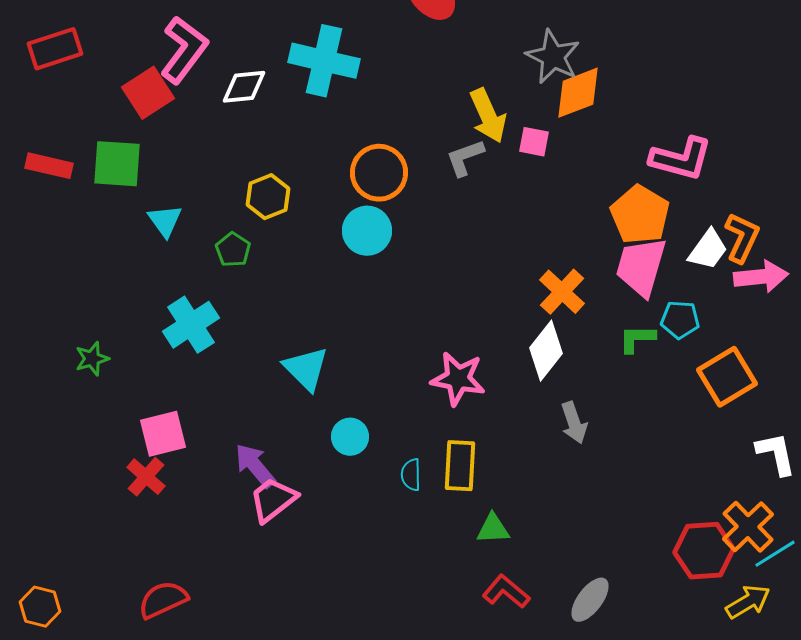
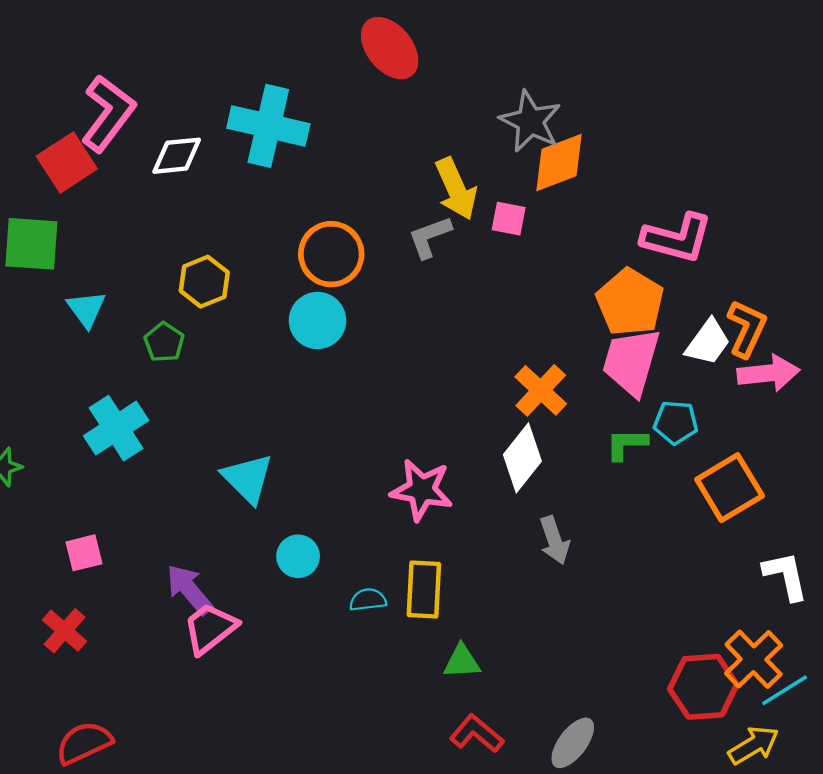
pink square: (163, 434) -> (84, 553), size x0.7
cyan semicircle: (411, 475) -> (368, 600), turned 84
red cross: (146, 477) -> (65, 631), moved

